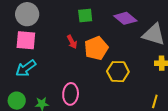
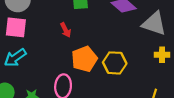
orange pentagon: (96, 48) -> (84, 59), moved

